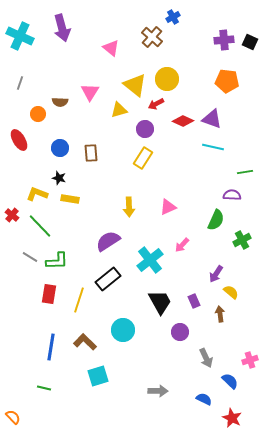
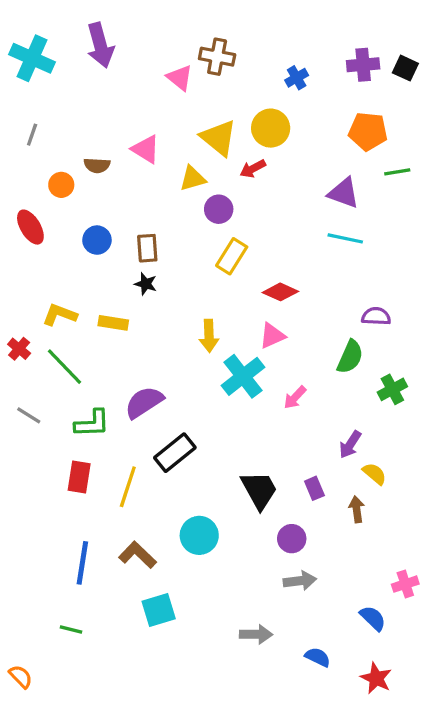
blue cross: (173, 17) -> (297, 78), moved
brown cross: (152, 37) -> (217, 57), moved, turned -30
pink triangle: (90, 92) -> (146, 149), turned -30
red diamond: (183, 121) -> (280, 292), moved
purple circle: (145, 129) -> (219, 209), moved
green line: (245, 172) -> (397, 172), moved
black star: (59, 178) -> (146, 284), moved
purple semicircle: (108, 241) -> (144, 402), moved
gray line: (30, 257) -> (29, 415), moved
cyan cross: (150, 260) -> (243, 376), moved
gray arrow: (206, 358) -> (300, 581), moved, turned -72
blue semicircle: (204, 399) -> (318, 657), moved

